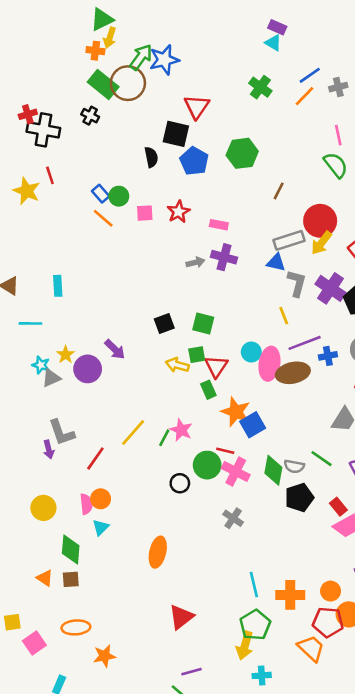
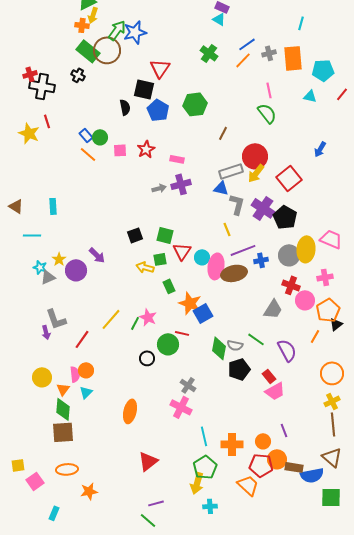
purple cross: (224, 257) -> (181, 184), turned -30
red triangle: (216, 366) -> (182, 251), moved
pink cross: (236, 472) -> (181, 407), moved
orange triangle: (45, 578) -> (63, 389), moved, turned 32
brown square: (71, 579) -> (63, 432), size x1.6

